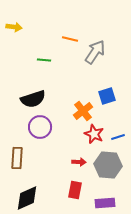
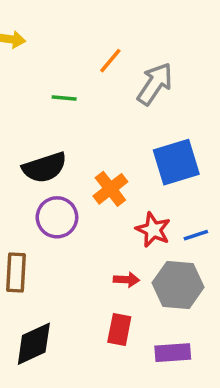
orange line: (70, 39) -> (110, 61), turned -63
blue square: (107, 96) -> (176, 162), size x1.5
orange cross: (83, 111) -> (110, 189), moved

